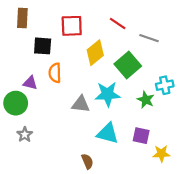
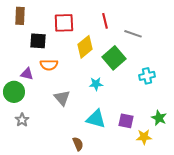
red line: (118, 24) -> (105, 21), turned 42
orange semicircle: (55, 73) -> (49, 65), turned -90
cyan star: (108, 94) -> (96, 84), size x0.6
green star: (146, 100) -> (159, 118), moved
gray triangle: (81, 104) -> (62, 98), moved, turned 42

